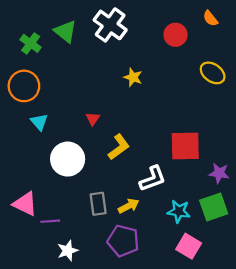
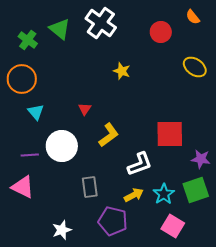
yellow arrow: (129, 206) -> (134, 195), moved
cyan star: (179, 211) -> (164, 194), turned 30
purple line: (50, 221) -> (30, 155), moved

